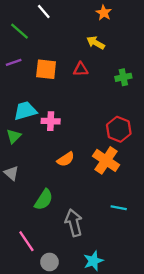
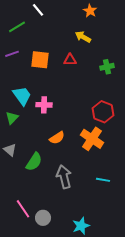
green line: (19, 31) -> (17, 27), turned -72
cyan trapezoid: (25, 111) -> (22, 96), turned 70
green semicircle: (44, 200) -> (34, 162), moved
gray arrow: (74, 223) -> (64, 177), moved
gray circle: (49, 262) -> (43, 218), moved

